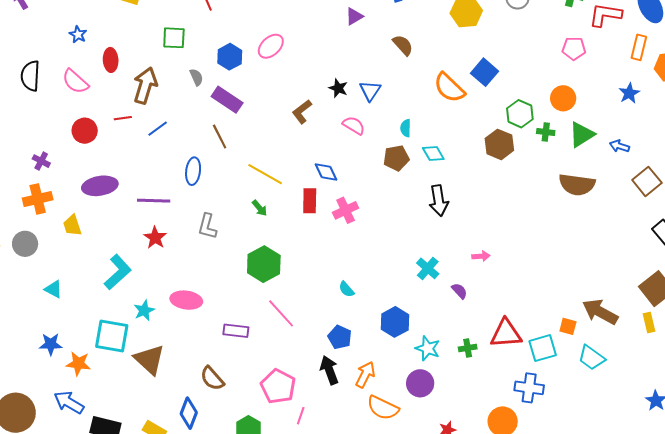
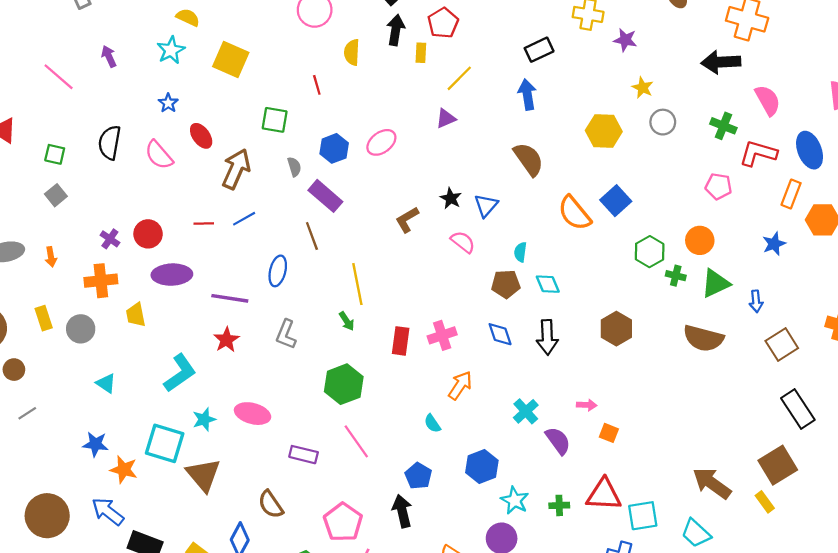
purple triangle: (354, 16) -> (446, 118), moved
brown semicircle: (403, 45) -> (529, 159), size x1.4
red ellipse: (111, 60) -> (201, 136), turned -40
red line: (123, 118) -> (204, 223), moved
red circle: (85, 131) -> (148, 234), moved
brown hexagon: (499, 144) -> (616, 329), moved
blue arrow: (619, 146) -> (756, 301), turned -120
blue diamond: (326, 172) -> (500, 334), moved
yellow line: (265, 174) -> (357, 284), turned 42
red rectangle: (310, 201) -> (401, 341), moved
purple semicircle: (459, 291) -> (558, 441), size x1.5
yellow rectangle: (649, 323) -> (765, 502), turned -30
orange square: (568, 326) -> (609, 433), moved
orange arrow: (365, 375) -> (460, 385), moved

